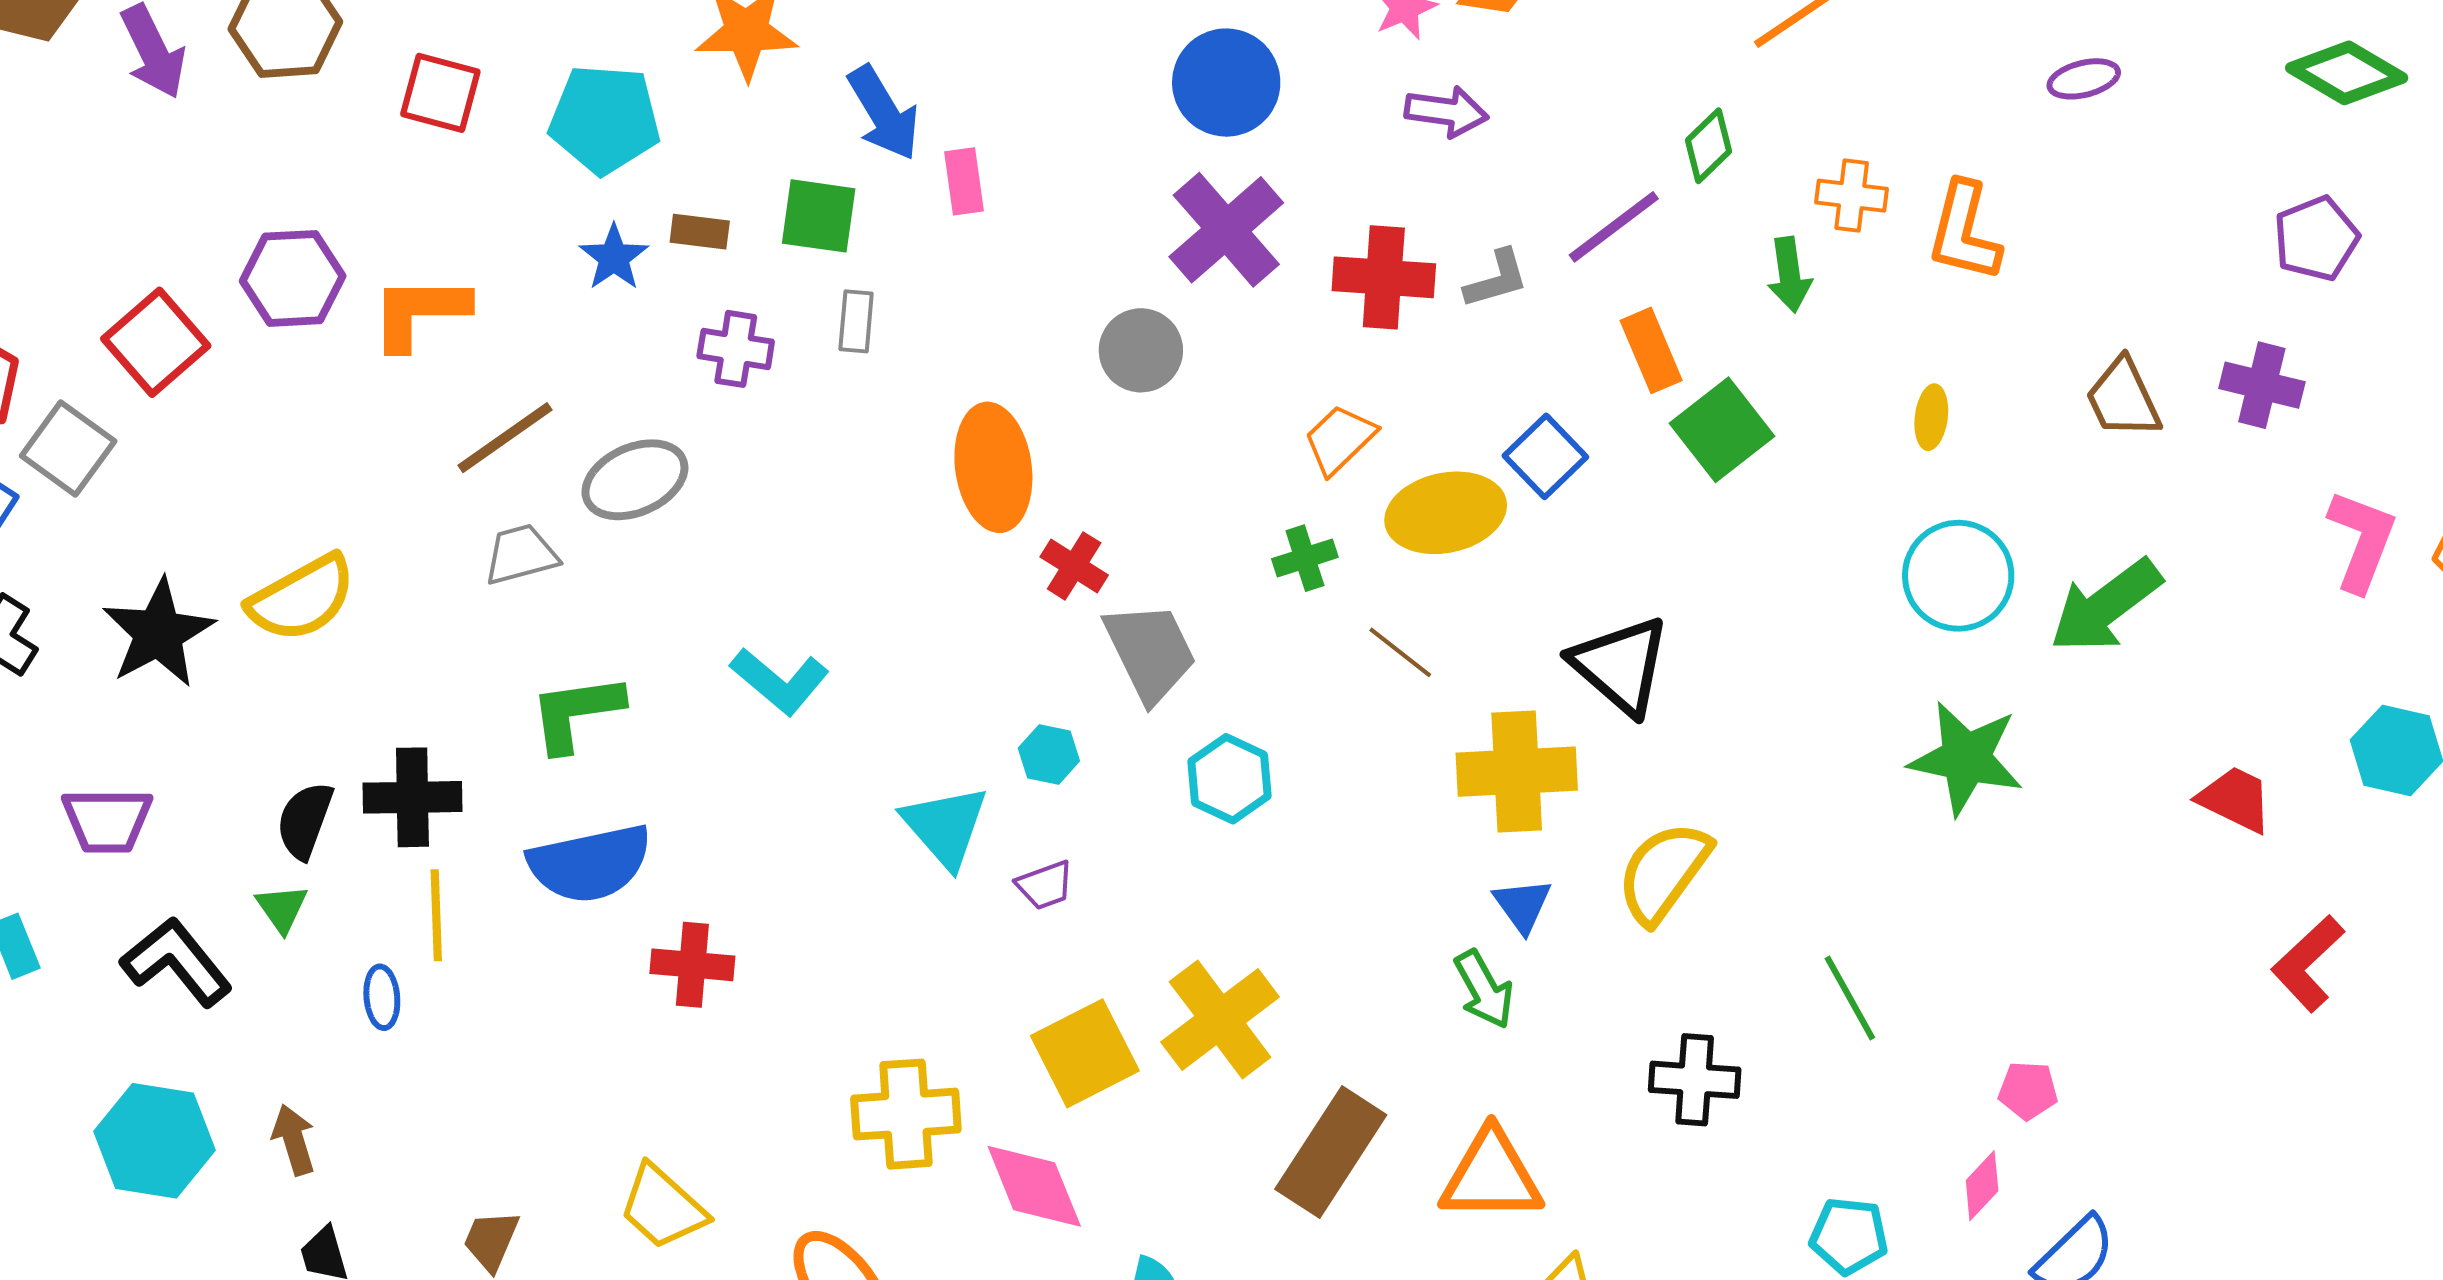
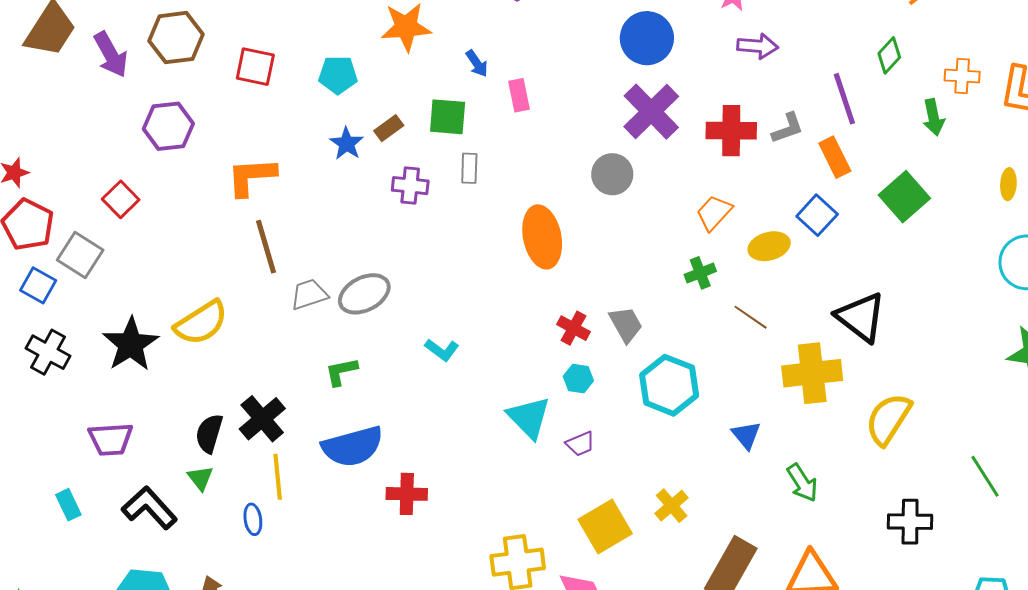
blue arrow: (884, 113) -> (477, 64), size x0.6
cyan pentagon: (605, 119) -> (338, 75), size x0.7
purple line: (1614, 227) -> (844, 99), turned -68
brown rectangle: (700, 232) -> (389, 128), turned -40
purple hexagon: (293, 278) -> (168, 126), moved
red square: (156, 342) -> (121, 199), size x0.7
orange rectangle: (1651, 350) -> (835, 157), moved
brown line: (505, 438) -> (266, 247), moved, turned -68
gray ellipse: (635, 480) -> (364, 294), moved
yellow ellipse: (1446, 513) -> (769, 246), size x0.7
red cross: (1074, 566) -> (574, 328), moved
gray trapezoid: (1150, 652) -> (626, 324), size x0.7
cyan L-shape: (780, 681) -> (442, 350), size x0.7
green L-shape: (576, 713) -> (341, 372), size x0.7
cyan hexagon: (1229, 779) -> (669, 385), size x1.4
black cross: (412, 797) -> (262, 419), turned -36
blue triangle: (1522, 905) -> (746, 435), moved
yellow cross: (1220, 1019) -> (672, 506), size x0.6

